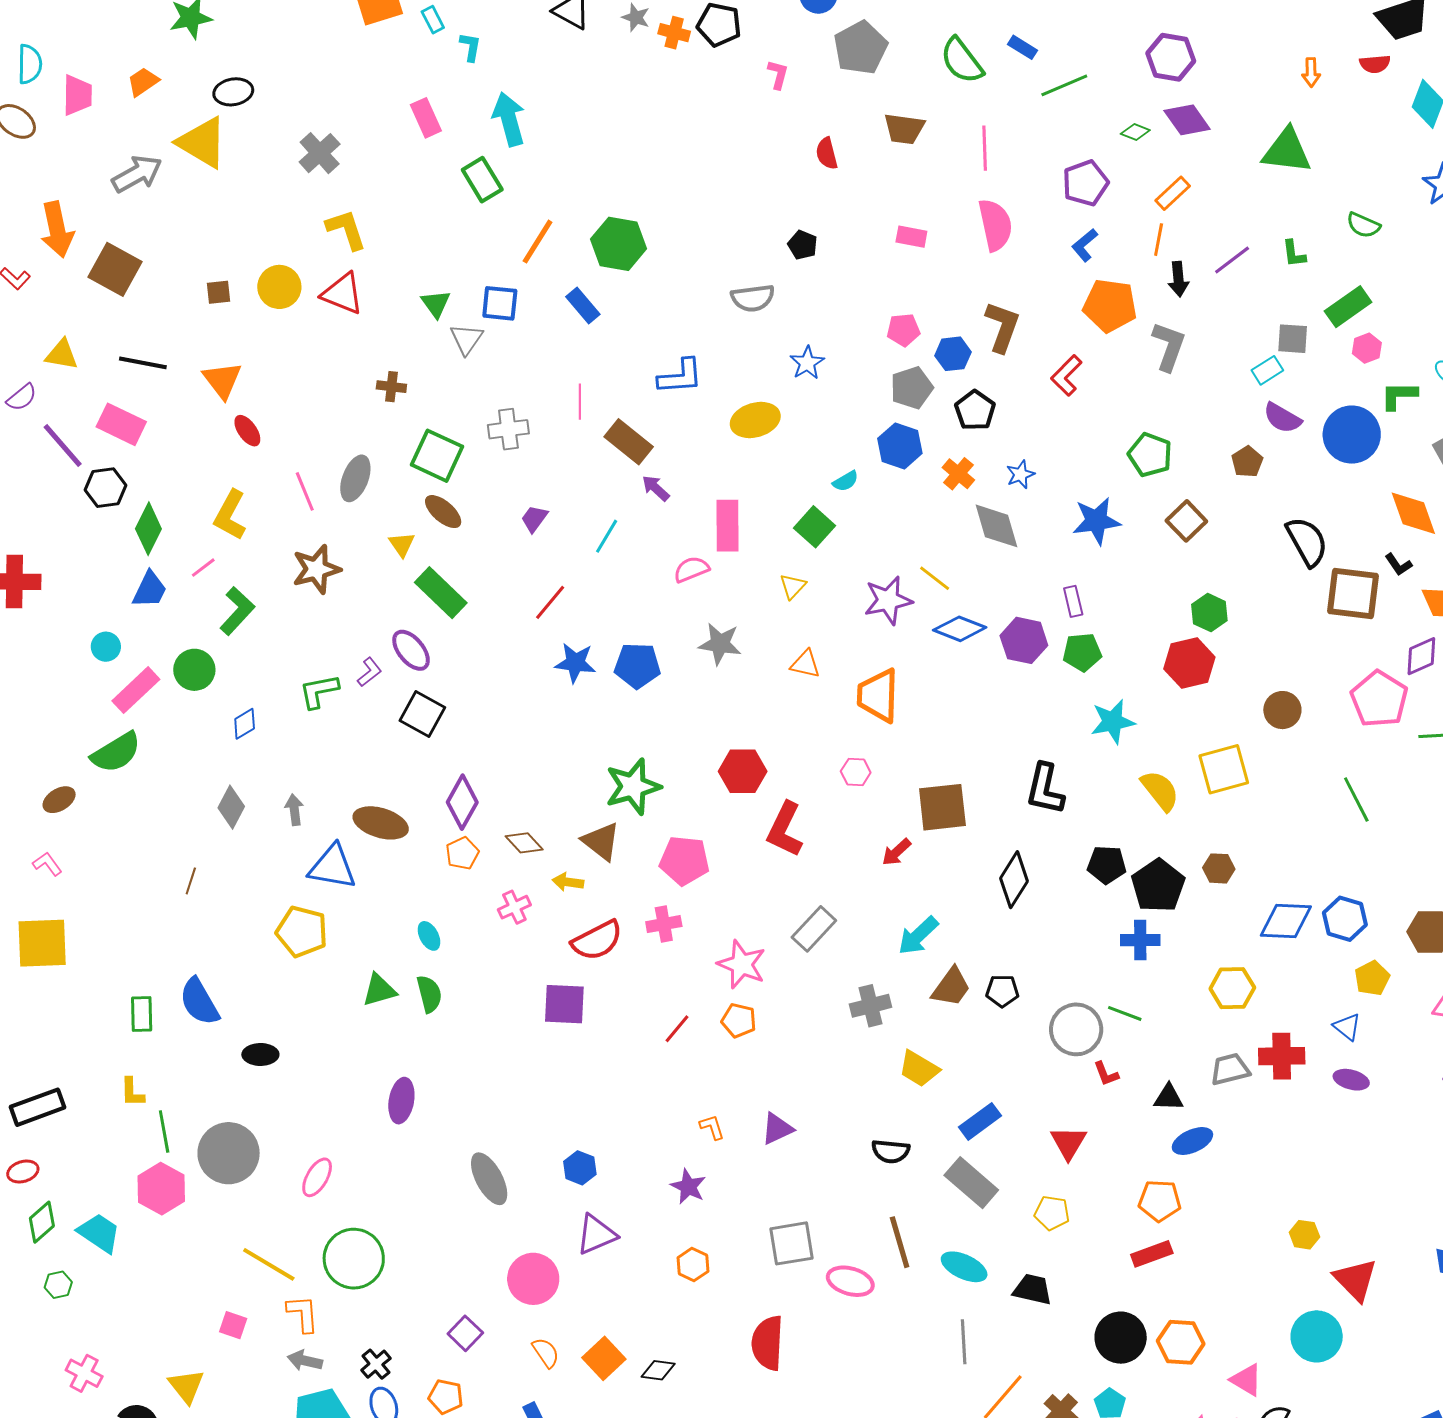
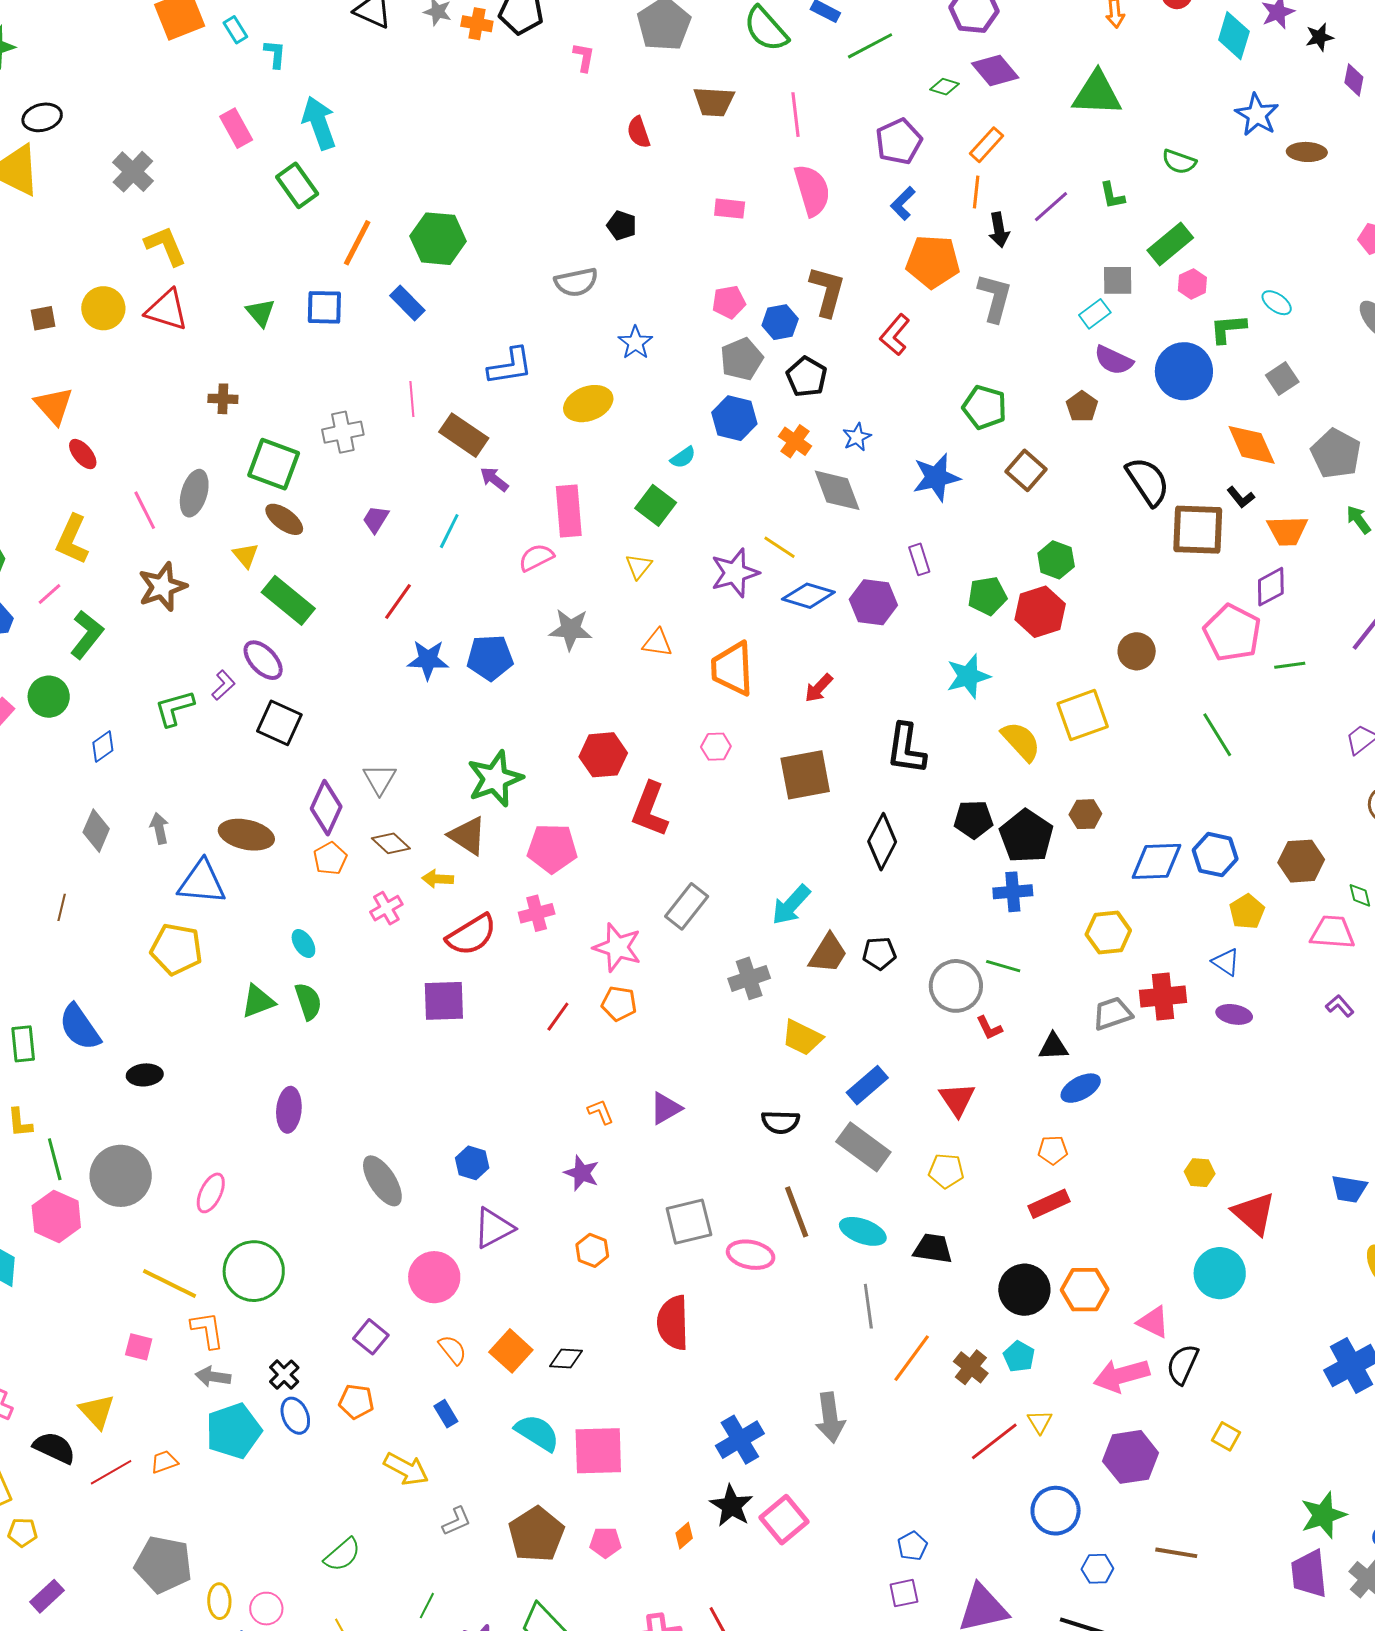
gray triangle: (467, 339) -> (380, 779), moved
green pentagon: (1082, 652) -> (987, 596), moved
red arrow: (896, 852) -> (819, 688), moved
orange pentagon: (1160, 1201) -> (1053, 1150), size x0.7

